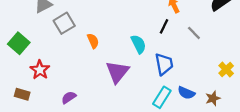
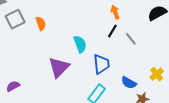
black line: (164, 26) -> (112, 31), moved
orange semicircle: (93, 41) -> (41, 23), moved
blue semicircle: (186, 93) -> (129, 83), moved

